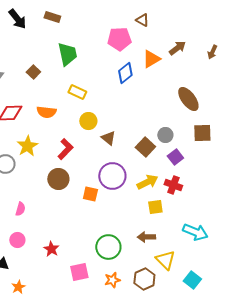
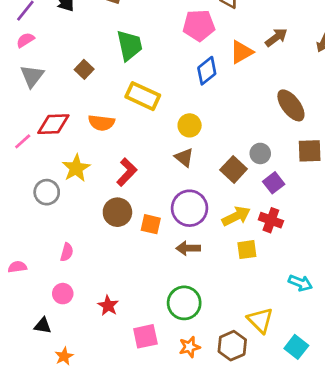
yellow rectangle: (77, 92) -> (143, 96), size x1.4
yellow circle: (88, 121) -> (190, 125), moved
orange square: (90, 194) -> (151, 224), moved
cyan arrow: (195, 232) -> (300, 283), size x0.7
brown arrow: (146, 237) -> (188, 248), moved

